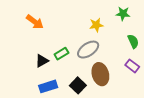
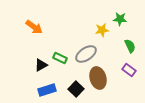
yellow star: (96, 25) -> (102, 30), moved
green rectangle: (61, 54) -> (60, 58), turned 56

